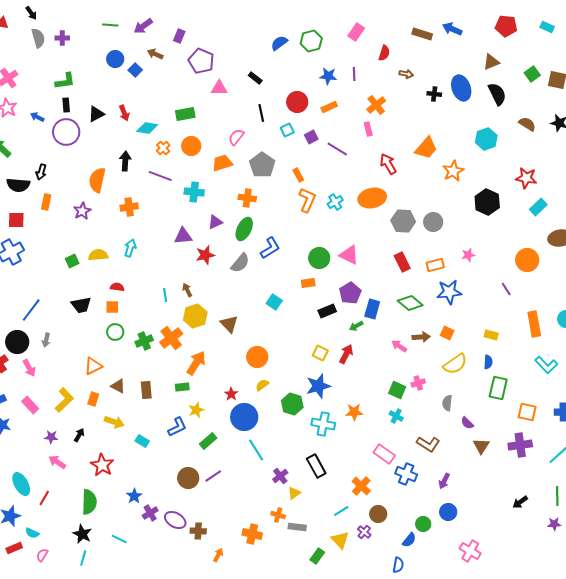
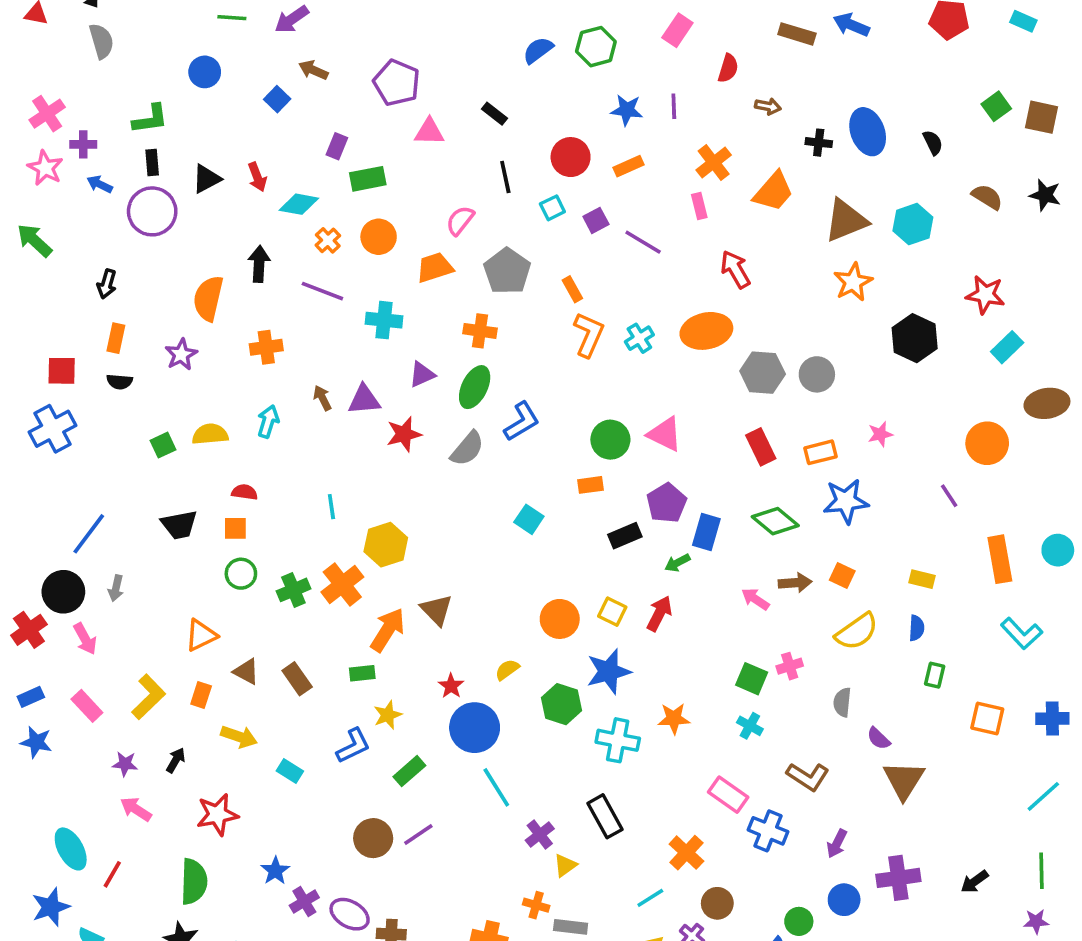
purple rectangle: (179, 36) -> (337, 146), moved
purple cross: (62, 38) -> (83, 144), moved
blue circle: (115, 59) -> (205, 72), moved
brown triangle: (491, 62) -> (846, 220), moved, size x1.5
black semicircle: (497, 94) -> (933, 143), size x0.6
orange trapezoid: (426, 148) -> (773, 191), moved
black semicircle: (18, 185) -> (120, 382), moved, size x0.6
brown arrow: (187, 290) -> (322, 398), moved
brown triangle: (229, 324) -> (437, 610), moved
orange circle: (257, 357) -> (560, 619), moved
green rectangle: (498, 388) -> (935, 675), size x0.6
brown rectangle: (146, 390) -> (297, 679), turned -30
purple cross: (520, 445) -> (898, 878), moved
brown triangle: (481, 446) -> (904, 780), size x1.4
red star: (102, 465) -> (217, 815), turned 30

